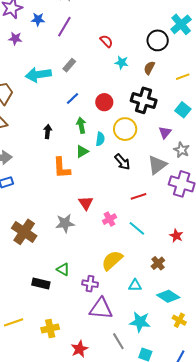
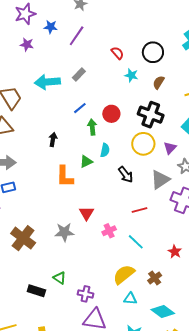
black circle: (158, 40) -> (153, 52), moved
green arrow: (81, 125) -> (92, 127), moved
yellow circle: (125, 129) -> (143, 144), moved
yellow semicircle: (112, 260) -> (124, 274), moved

